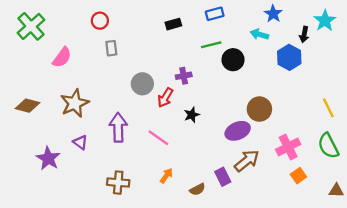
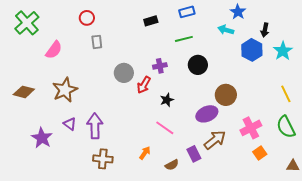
cyan star: (325, 21) -> (283, 51), moved
black circle: (233, 60) -> (198, 65), moved
purple arrow: (118, 127) -> (95, 126), moved
pink line: (158, 138) -> (165, 128), moved

